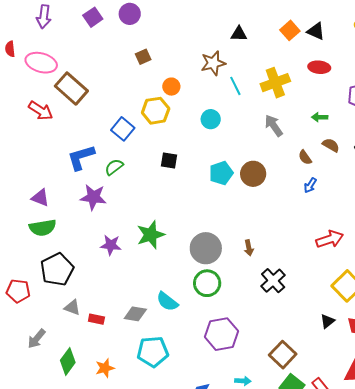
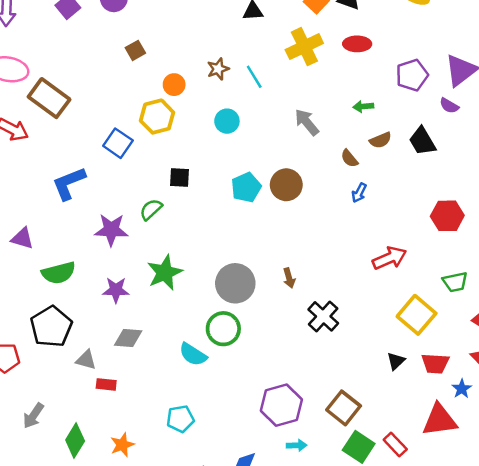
brown star: (213, 63) -> (218, 69), moved, size x0.7
yellow cross: (275, 83) -> (304, 47), moved
brown semicircle: (331, 145) -> (380, 140), turned 132
green semicircle: (114, 167) -> (151, 209), moved
purple star: (93, 197) -> (111, 230), moved
green semicircle: (43, 228) -> (59, 273), moved
green circle: (207, 283) -> (223, 329), moved
gray triangle: (72, 307) -> (86, 360), moved
gray diamond: (135, 314) -> (128, 338), moved
purple hexagon: (222, 334) -> (281, 405), moved
cyan pentagon: (153, 352) -> (180, 419), size x0.7

